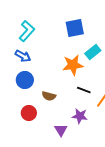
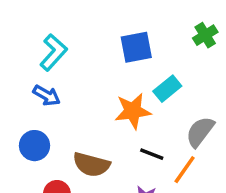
blue circle: (25, 80) -> (34, 146), moved
brown semicircle: (49, 96) -> (91, 165), size x1.5

